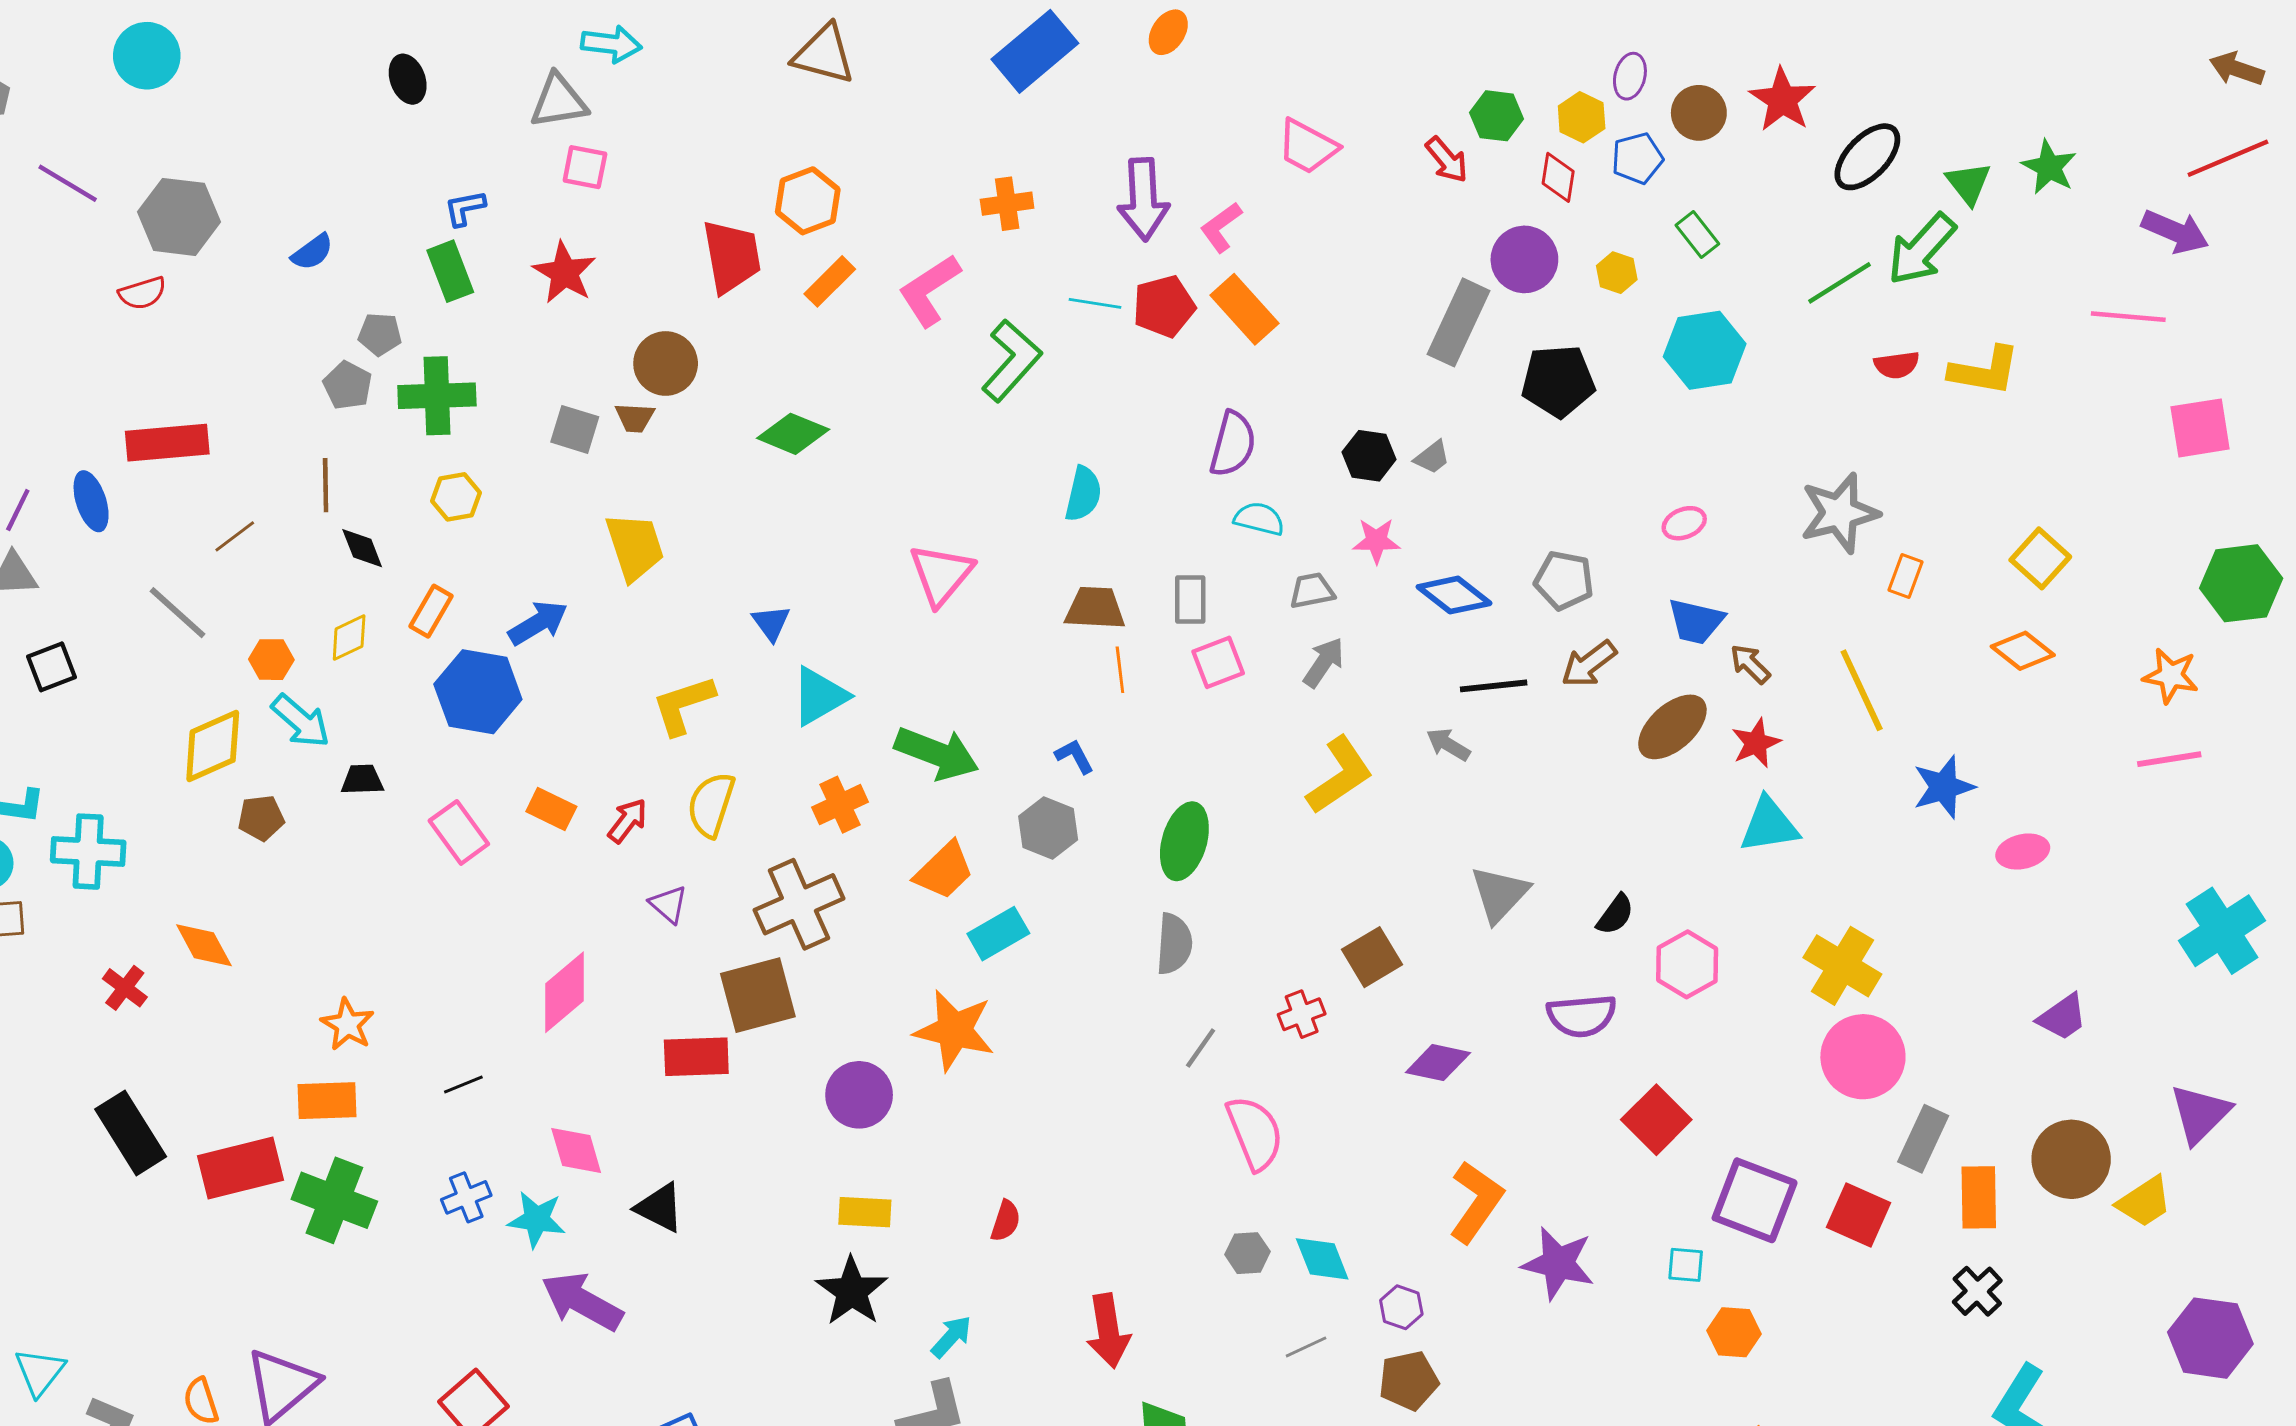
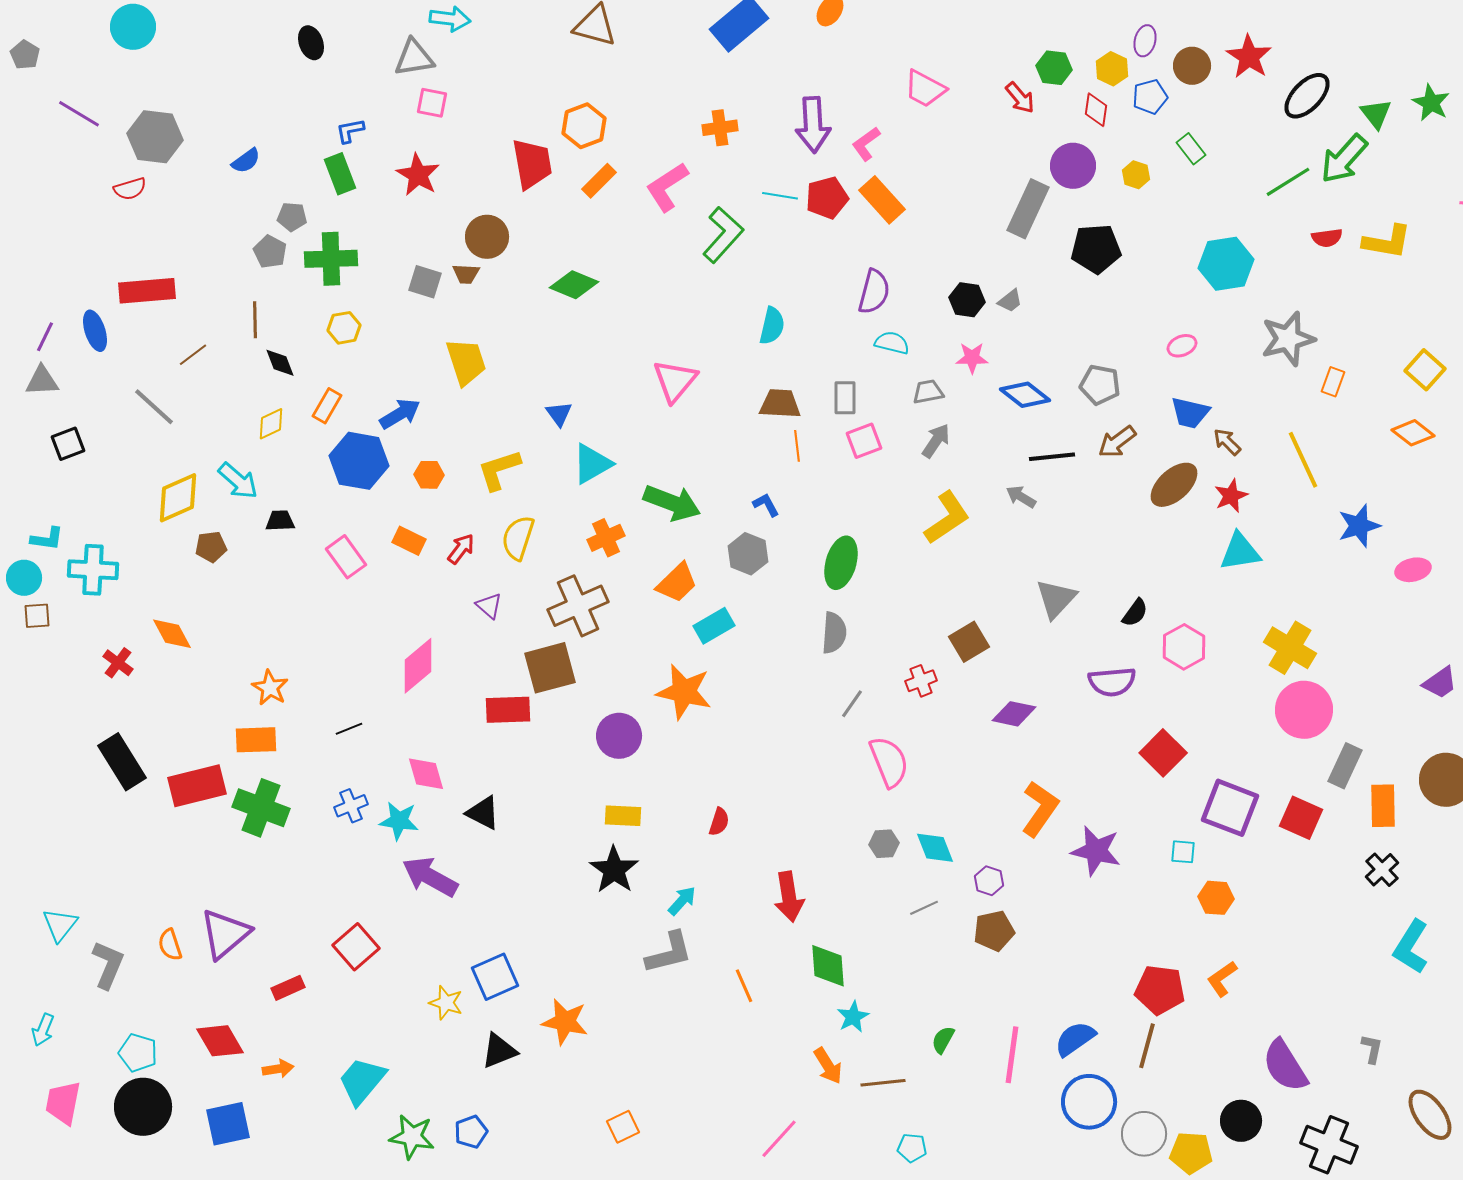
cyan hexagon: (1705, 350) -> (1226, 264), moved
orange hexagon: (271, 660) -> (429, 475), moved

